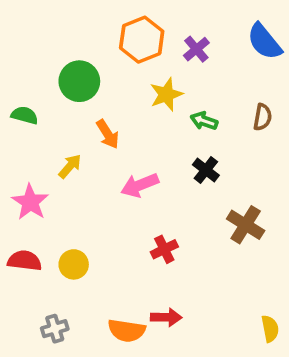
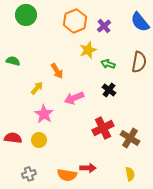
green circle: (79, 81) -> (26, 15), moved
brown semicircle: (263, 117) -> (139, 62), size x1.5
pink star: (30, 202) -> (44, 114), moved
brown cross: (246, 225) -> (130, 138), moved
red cross: (164, 249) -> (103, 128), moved, size x1.5
yellow semicircle: (270, 329) -> (130, 174), moved

